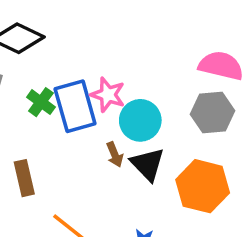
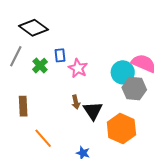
blue rectangle: (75, 106) -> (60, 55), moved, size x0.5
cyan circle: (140, 120) -> (123, 72), moved

